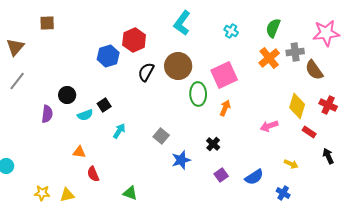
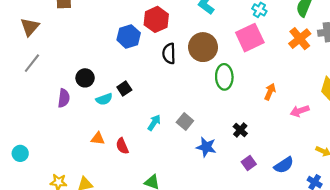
black semicircle: (146, 72) -> (169, 53), turned -30
pink square: (224, 75) -> (250, 38), moved
orange arrow: (225, 108) -> (270, 92), moved
cyan arrow: (119, 131) -> (154, 123), moved
blue star: (181, 160) -> (206, 147), turned 30
red semicircle: (93, 174) -> (122, 146), moved

